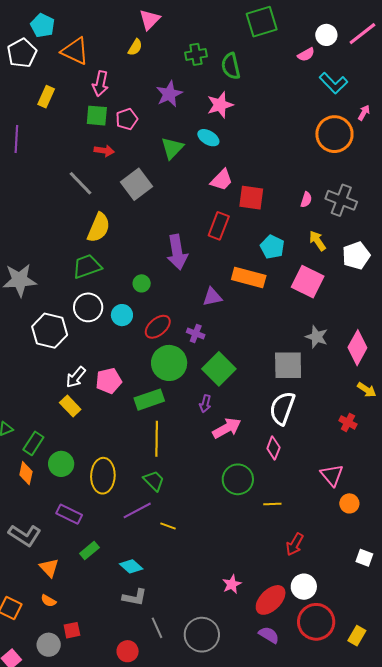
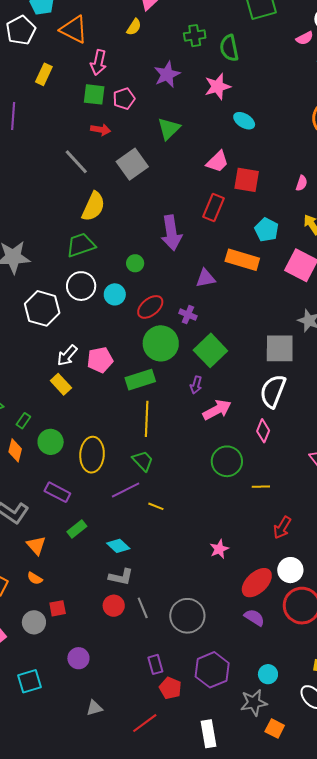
cyan ellipse: (208, 138) -> (244, 121), moved
green rectangle: (33, 443) -> (23, 421), size x0.7
pink star: (232, 584) -> (219, 549), moved
red circle: (128, 651) -> (114, 606), moved

